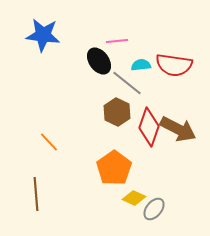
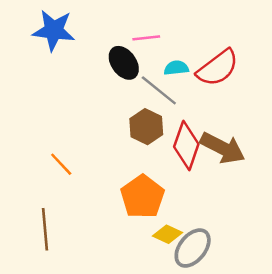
red semicircle: (174, 65) -> (218, 68), turned -45
gray ellipse: (154, 209) -> (193, 248), size x1.4

